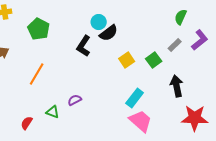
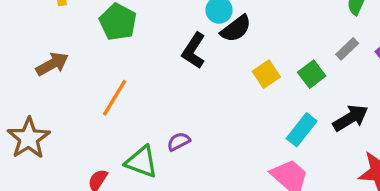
black arrow: (177, 86) -> (350, 118), turned 70
cyan rectangle: (135, 98) -> (302, 130), moved
green triangle: (53, 112) -> (142, 162), size x1.5

